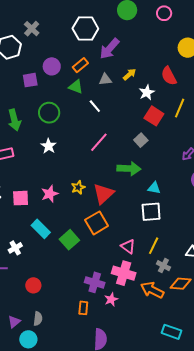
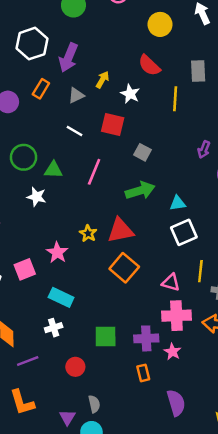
green triangle: (76, 87) -> (53, 170), moved
red square: (154, 116) -> (113, 125), moved
red triangle: (103, 194) -> (120, 230), turned 50
green square: (69, 240) -> (106, 336), moved, turned -30
white cross: (15, 248) -> (54, 328), moved, turned 32

